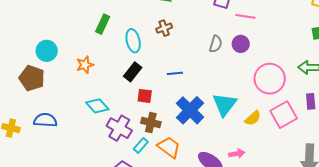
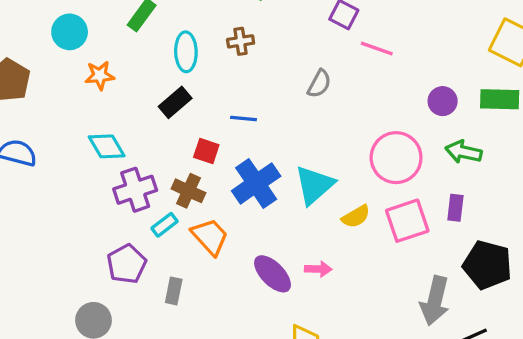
purple circle: (241, 44) -> (443, 101), moved
cyan circle: (47, 51) -> (70, 32), moved
red square: (145, 96) -> (206, 151), moved
purple cross: (119, 128) -> (135, 190), turned 30

